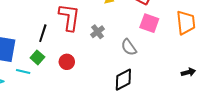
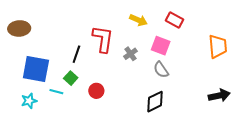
pink square: (149, 23) -> (161, 46), moved
red circle: (67, 62) -> (96, 91), moved
black arrow: (188, 72) -> (219, 95), size x1.5

